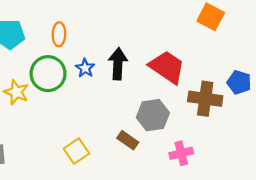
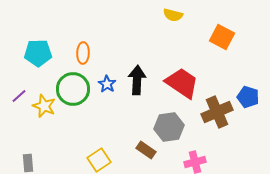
brown cross: (205, 99) -> (217, 112), turned -32

